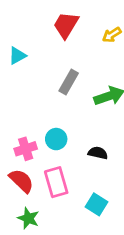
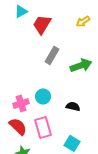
red trapezoid: (66, 25) -> (42, 24), moved
cyan triangle: (17, 56) -> (21, 11), moved

